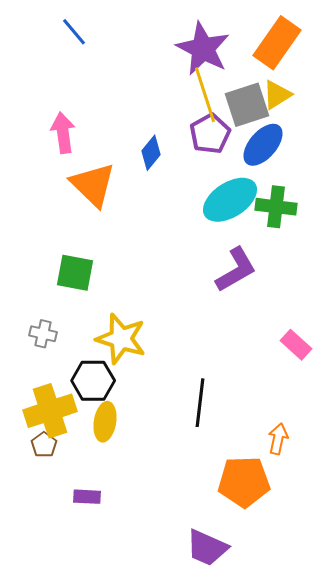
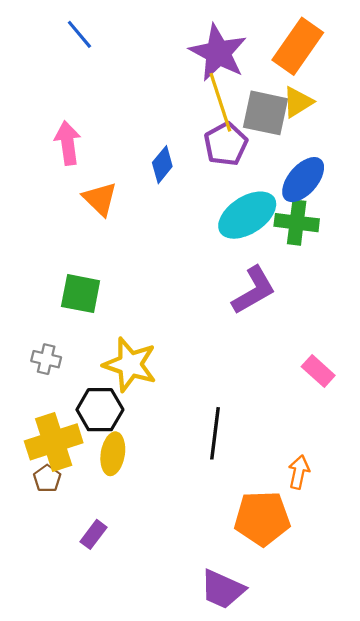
gray square: (247, 105) -> (265, 113), turned 30
blue ellipse: (263, 145) -> (303, 180), moved
orange triangle: (93, 185) -> (100, 199), size x0.7
purple rectangle: (87, 497) -> (93, 534), turned -56

